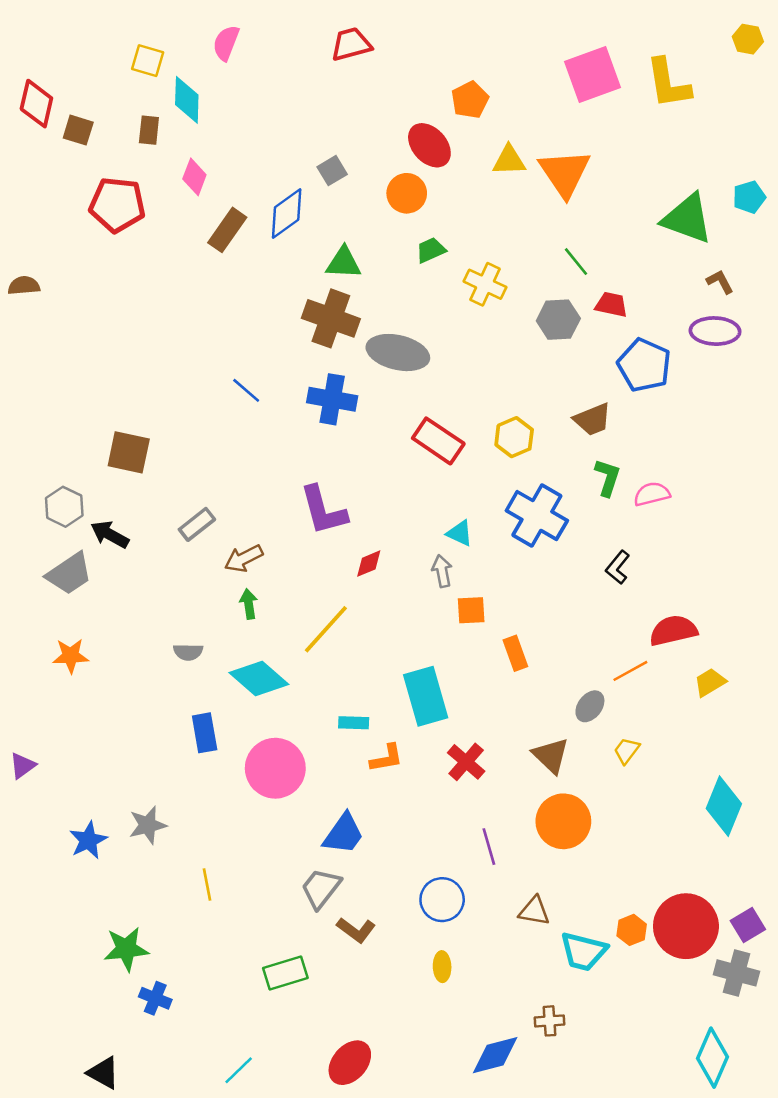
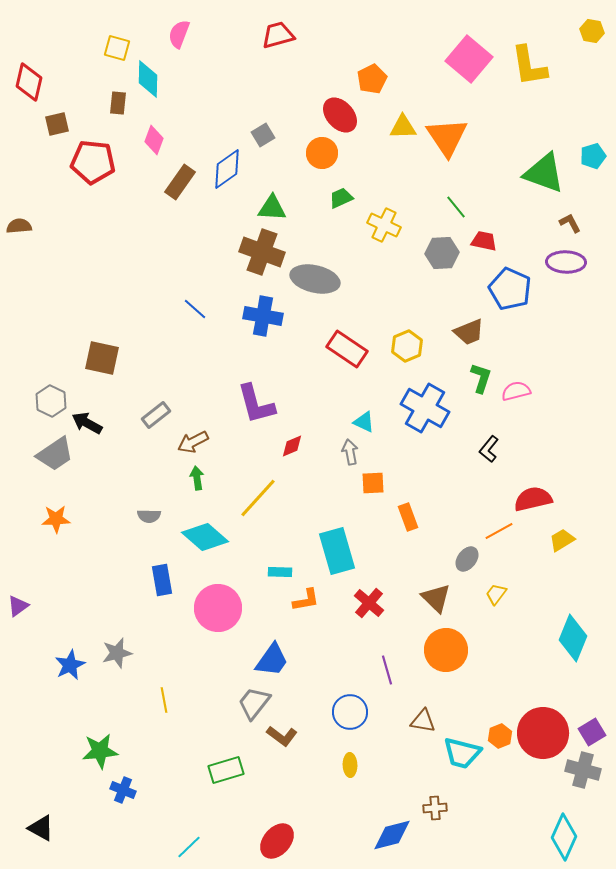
pink square: (592, 75) -> (469, 59), turned -30
brown square: (78, 130) -> (57, 124), moved, turned -30
black triangle: (103, 1073) -> (41, 828), moved

